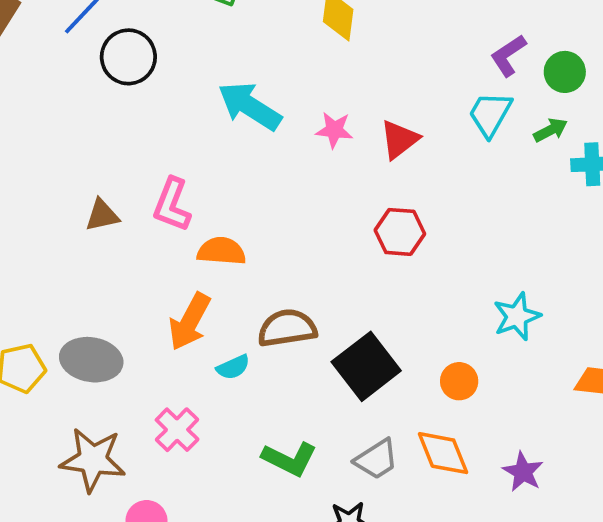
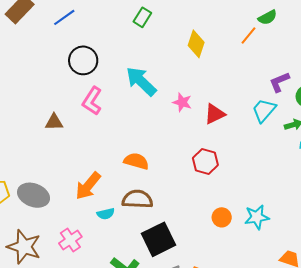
black circle: (128, 57) -> (83, 60), moved
pink L-shape: (172, 205) -> (92, 101), moved
orange semicircle: (221, 251) -> (136, 161), moved
black square: (366, 366) -> (159, 239), moved
orange circle: (459, 381) -> (222, 217), moved

